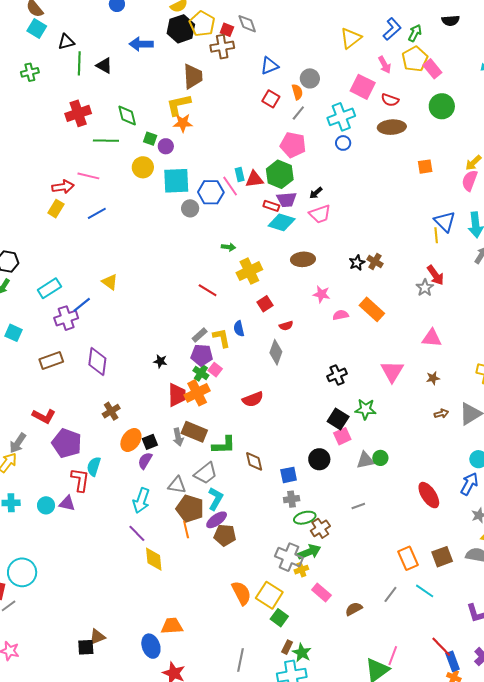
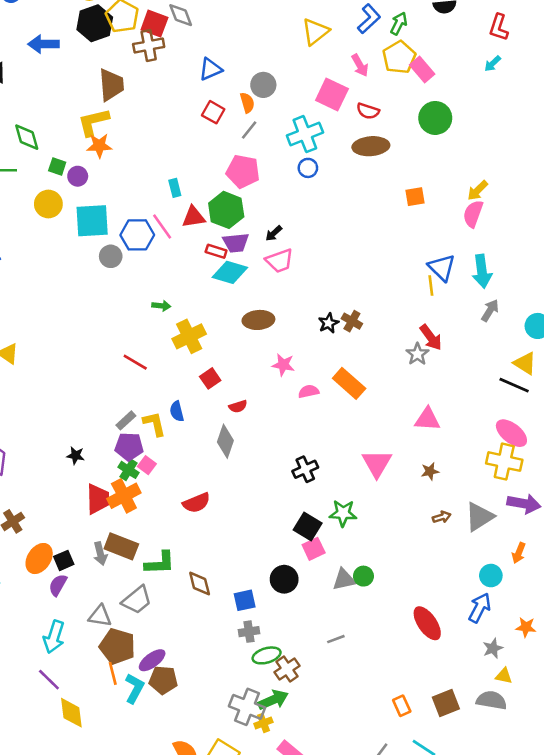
red square: (227, 30) -> (154, 24), size x1.5
cyan rectangle: (240, 175) -> (175, 188), moved
cyan L-shape: (215, 499) -> (134, 688), moved
orange rectangle: (408, 558) -> (402, 706), size x0.7

